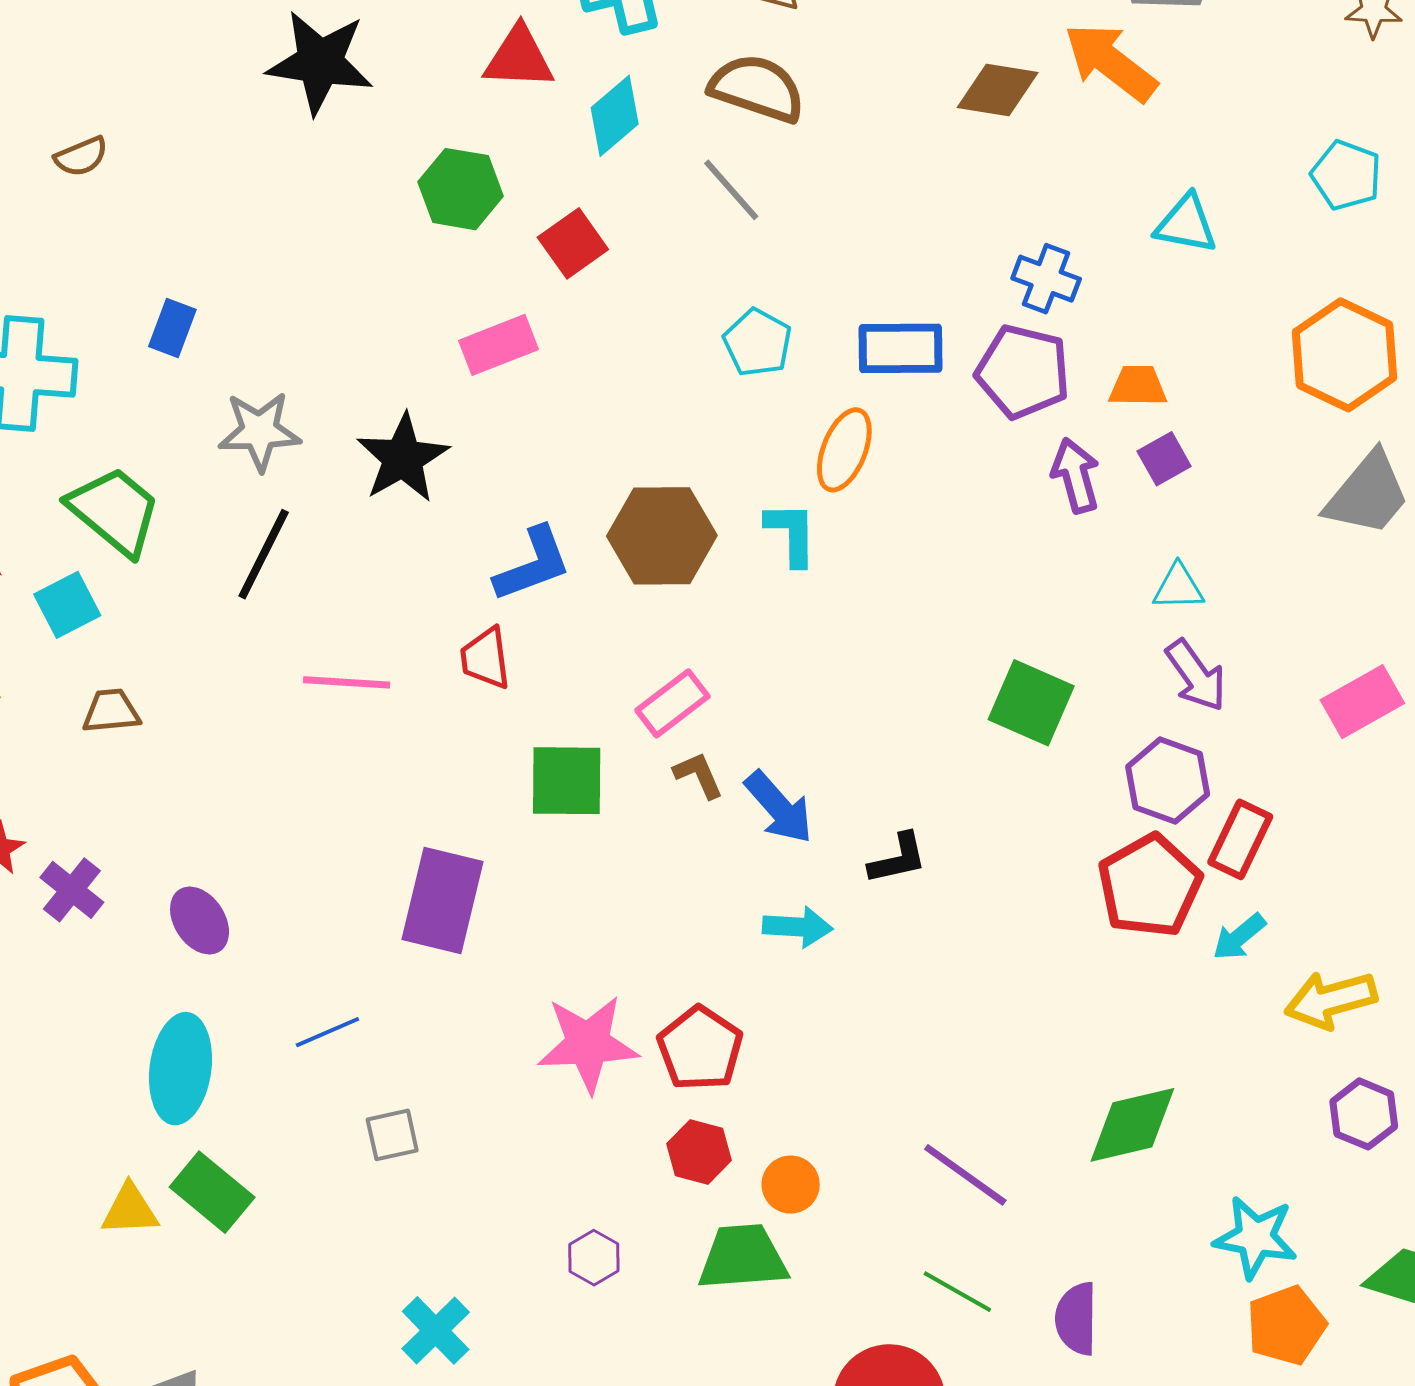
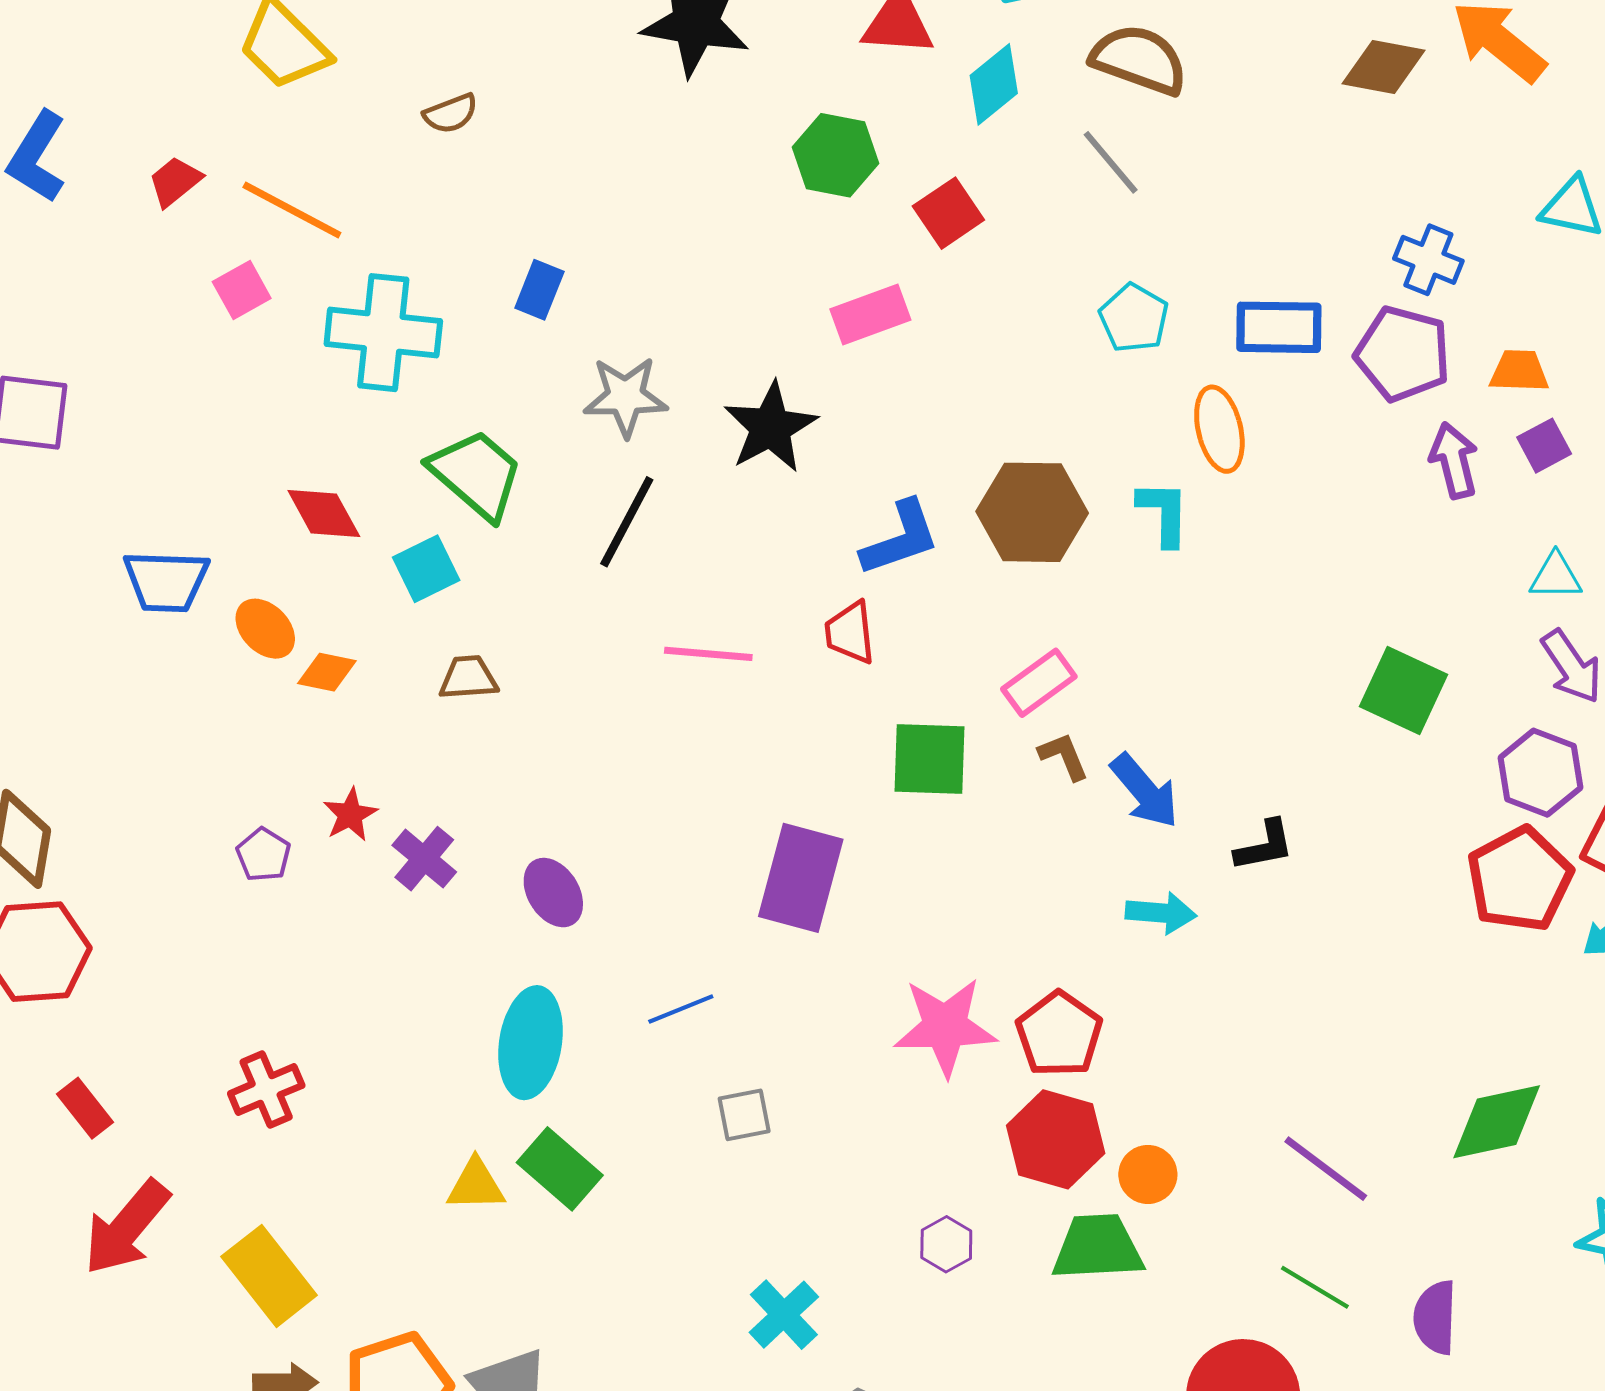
orange ellipse: (844, 450) -> (1219, 429), turned -36
red hexagon: (699, 1152) -> (1056, 1139), size x1.5

